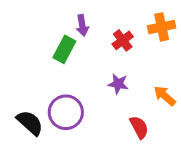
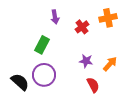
green rectangle: (64, 49) -> (42, 45), moved
purple star: (118, 84) -> (86, 61), moved
orange arrow: (165, 96) -> (110, 64), turned 91

